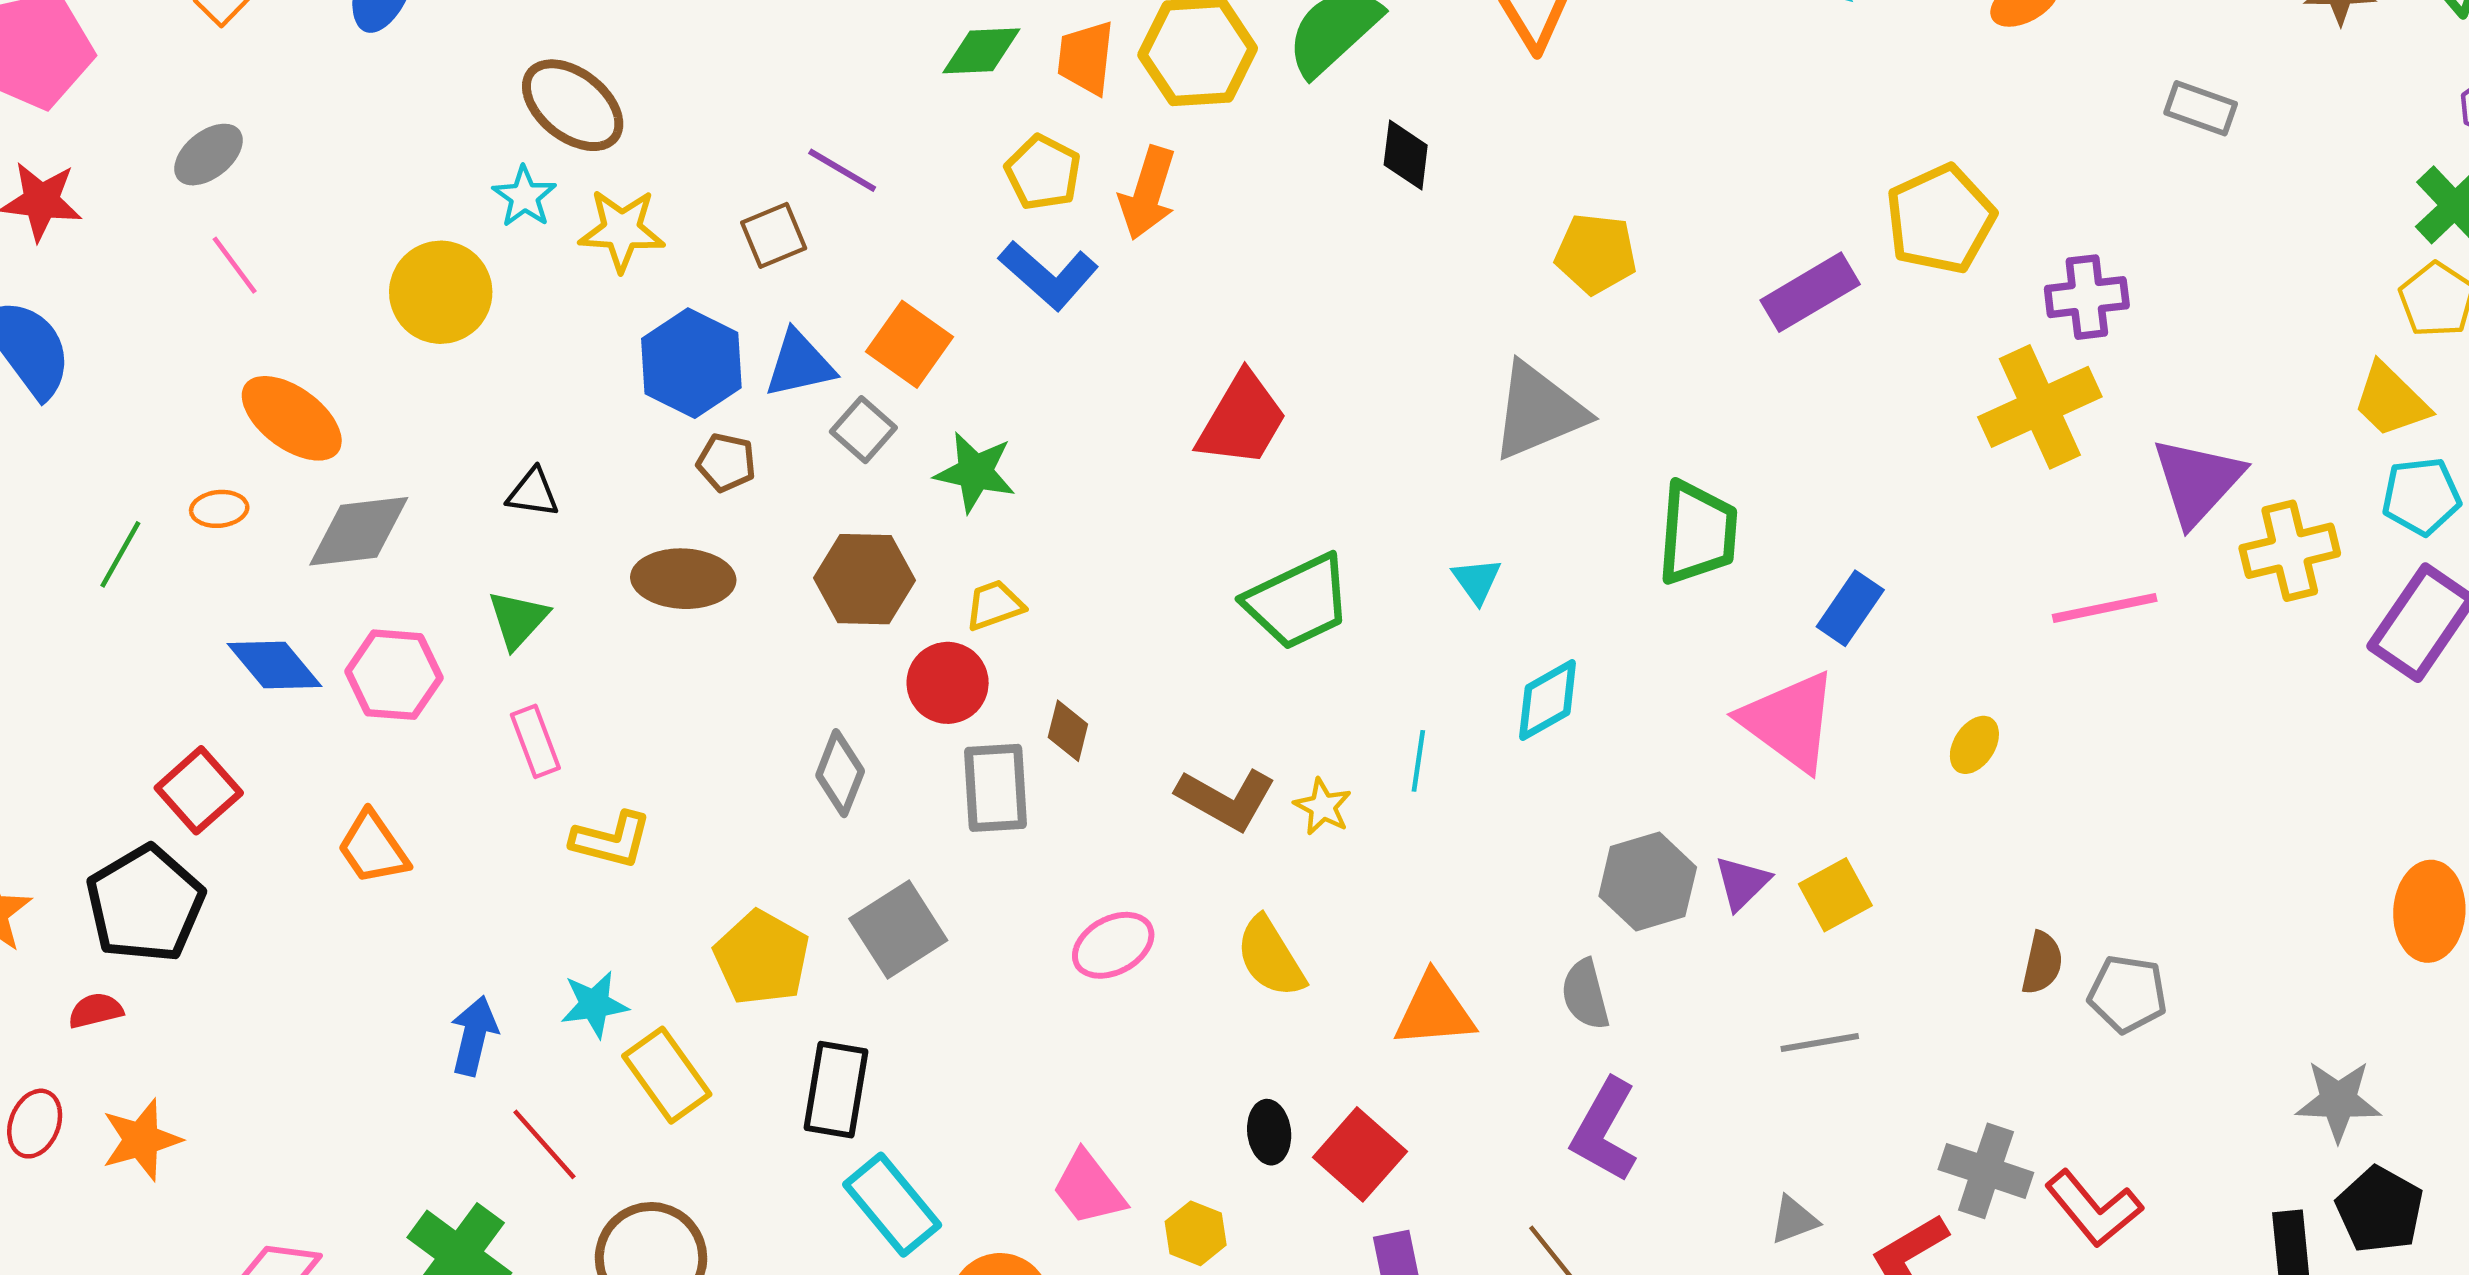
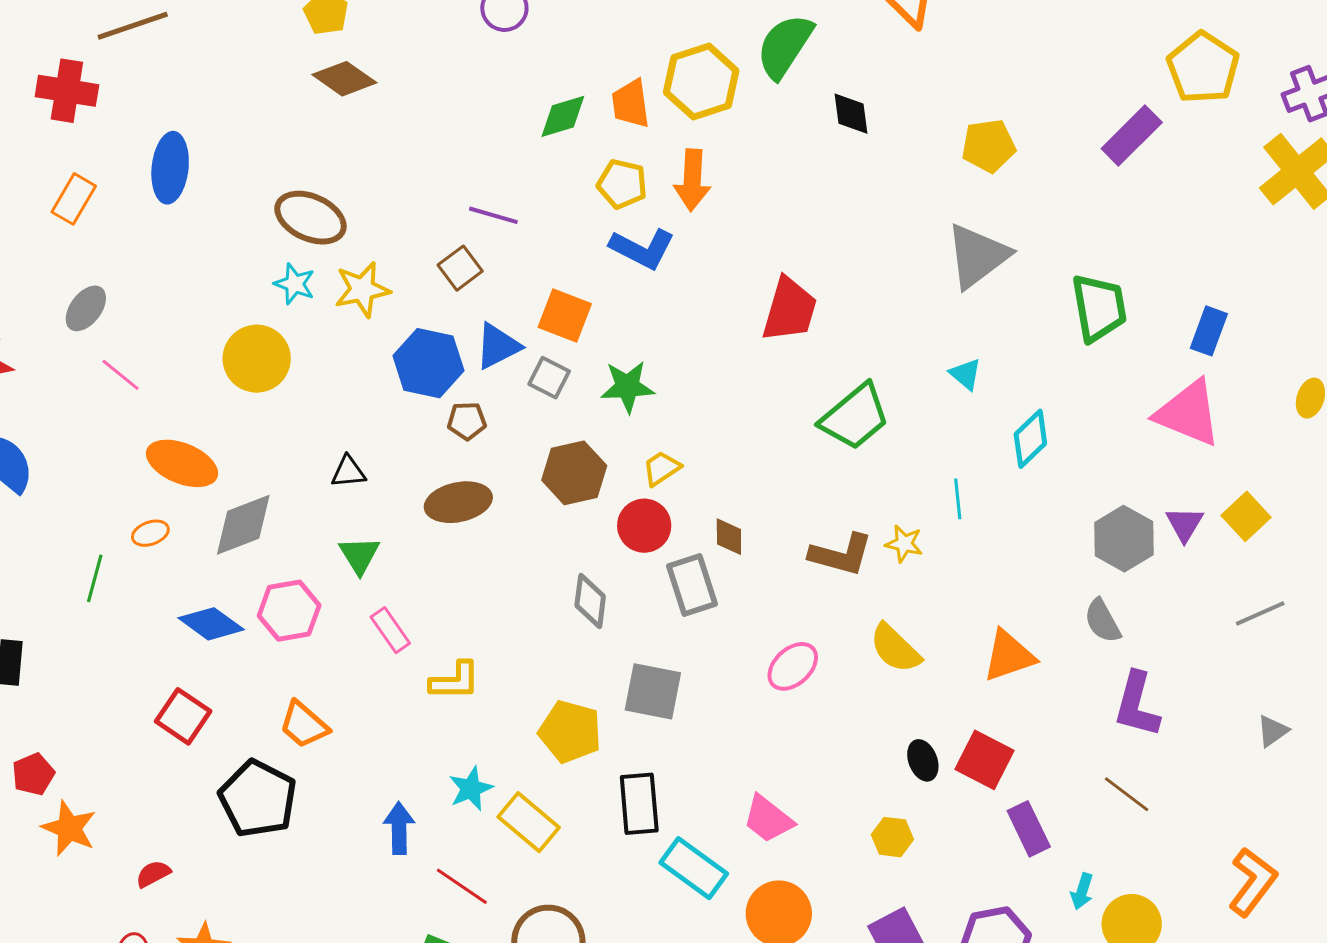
black pentagon: (145, 904) -> (258, 799), moved
gray square: (898, 930) -> (653, 691), turned -32
pink trapezoid: (1089, 1188) -> (768, 819), moved

